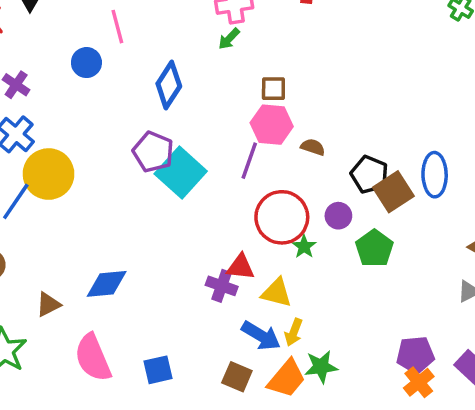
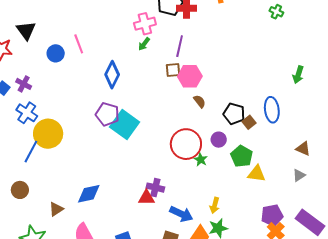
blue circle: (86, 63) -> (56, 53), moved
pink hexagon: (272, 125) -> (190, 76), moved
brown semicircle: (313, 147) -> (200, 101), turned 40
purple line: (249, 161) -> (180, 46), moved
brown square: (393, 192) -> (249, 122), size x0.6
red triangle: (241, 267) -> (146, 198), moved
yellow triangle: (277, 293) -> (257, 174), moved
yellow arrow: (294, 332) -> (215, 205), moved

